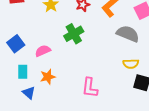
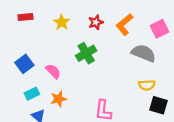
pink semicircle: (43, 51) -> (53, 71), turned 70
cyan rectangle: (23, 72) -> (32, 94), turned 64

